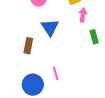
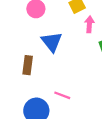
pink line: (56, 73) -> (62, 95), turned -48

